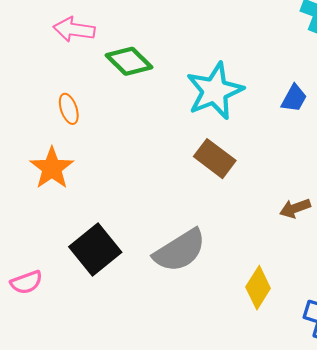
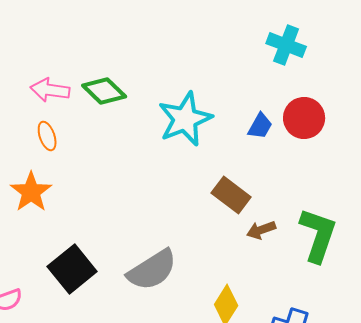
pink arrow: (74, 30) -> (50, 90), moved
brown rectangle: (215, 159) -> (231, 195), moved

